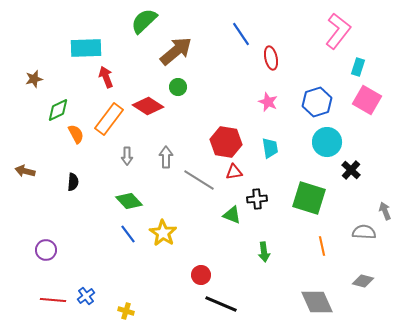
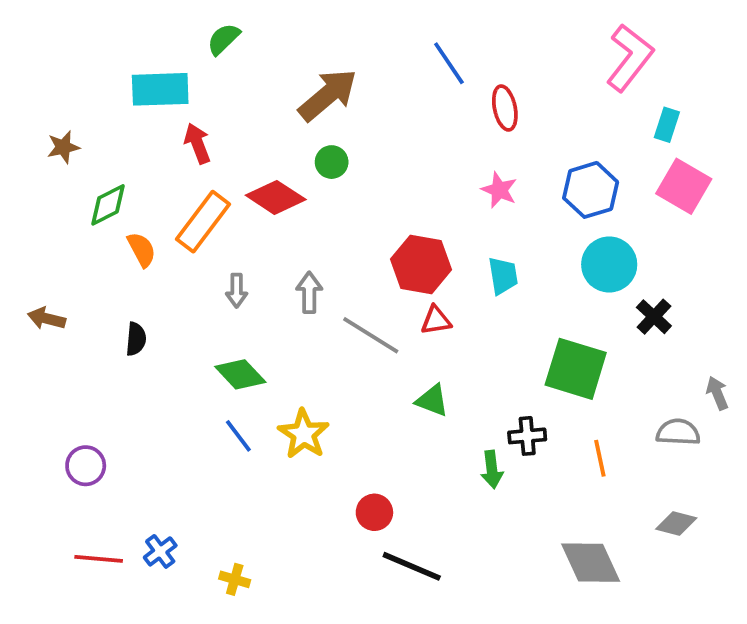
green semicircle: (144, 21) -> (224, 39), moved, size x0.7
black cross: (257, 199) -> (527, 436), moved

